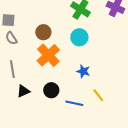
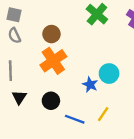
cyan circle: (79, 37) -> (109, 74), moved
black triangle: (23, 91) -> (19, 97), turned -40
yellow line: (98, 95) -> (103, 114), turned 64

